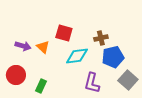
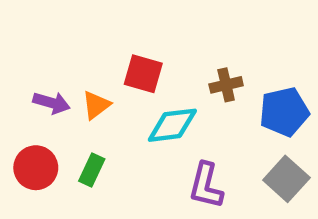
orange triangle: (43, 47) -> (96, 105), turned 40
blue pentagon: (113, 57) -> (284, 112), moved
green rectangle: (41, 86) -> (92, 170), moved

